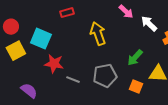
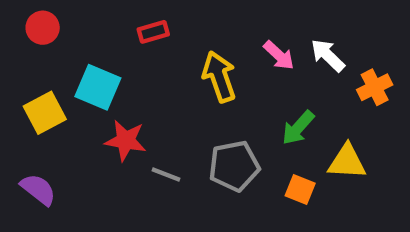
pink arrow: (126, 12) -> (279, 55), moved
red circle: (11, 27) -> (43, 28), moved
purple semicircle: (29, 91) -> (38, 189), moved

